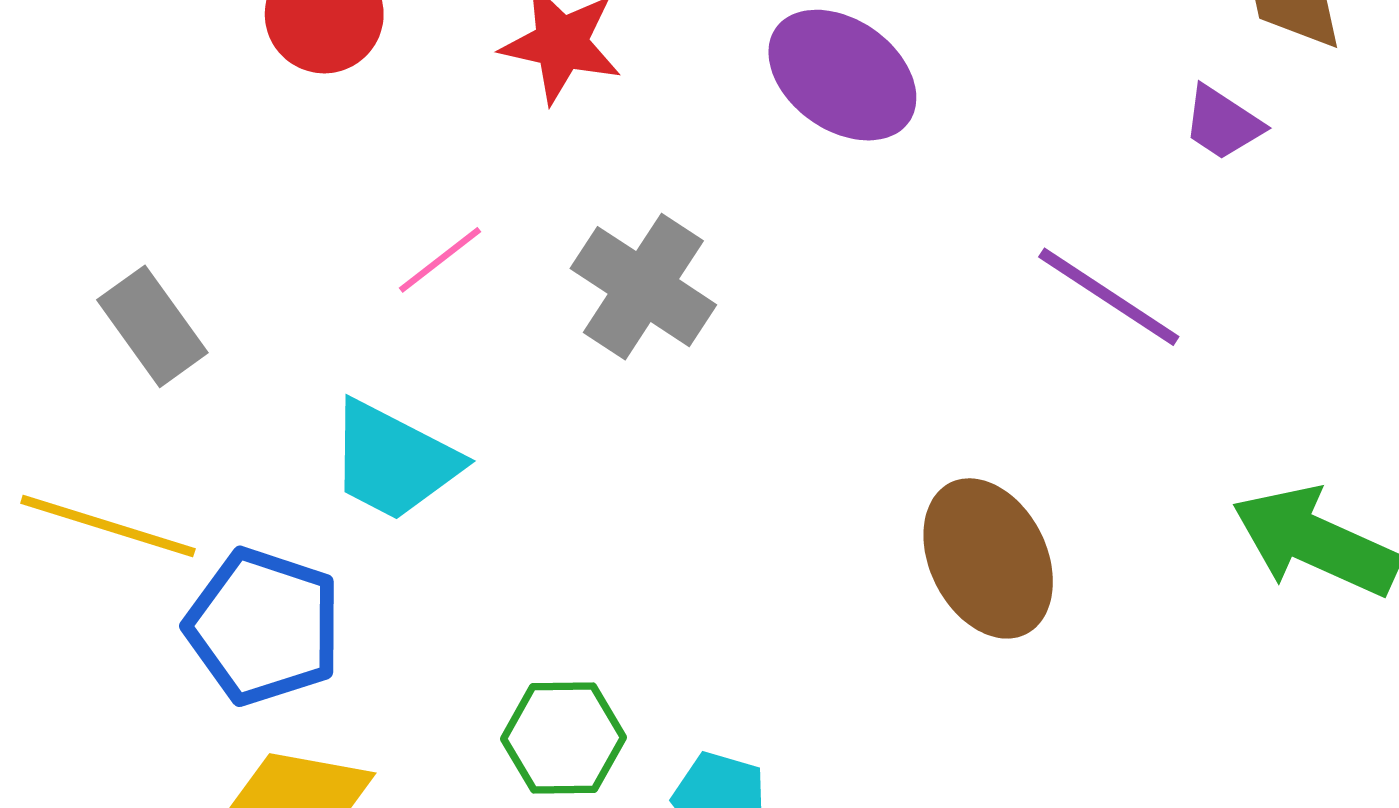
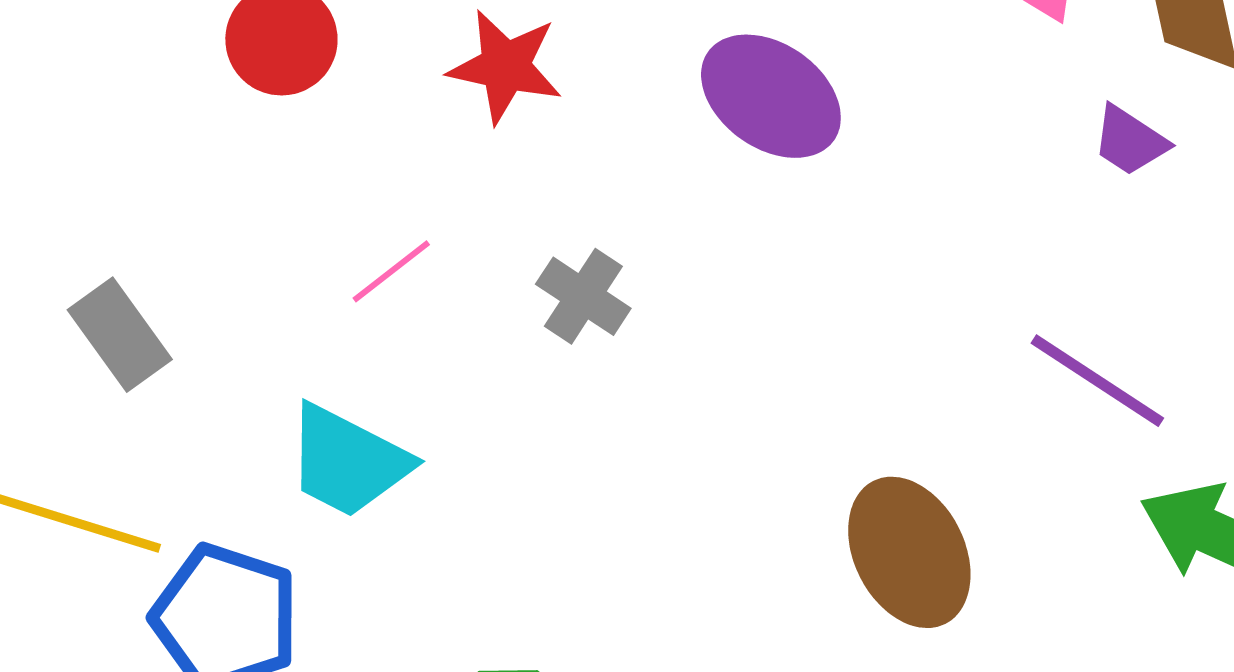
gray cross: (643, 287) -> (583, 296), size x0.7
purple line: (1109, 297) -> (1097, 381), moved

